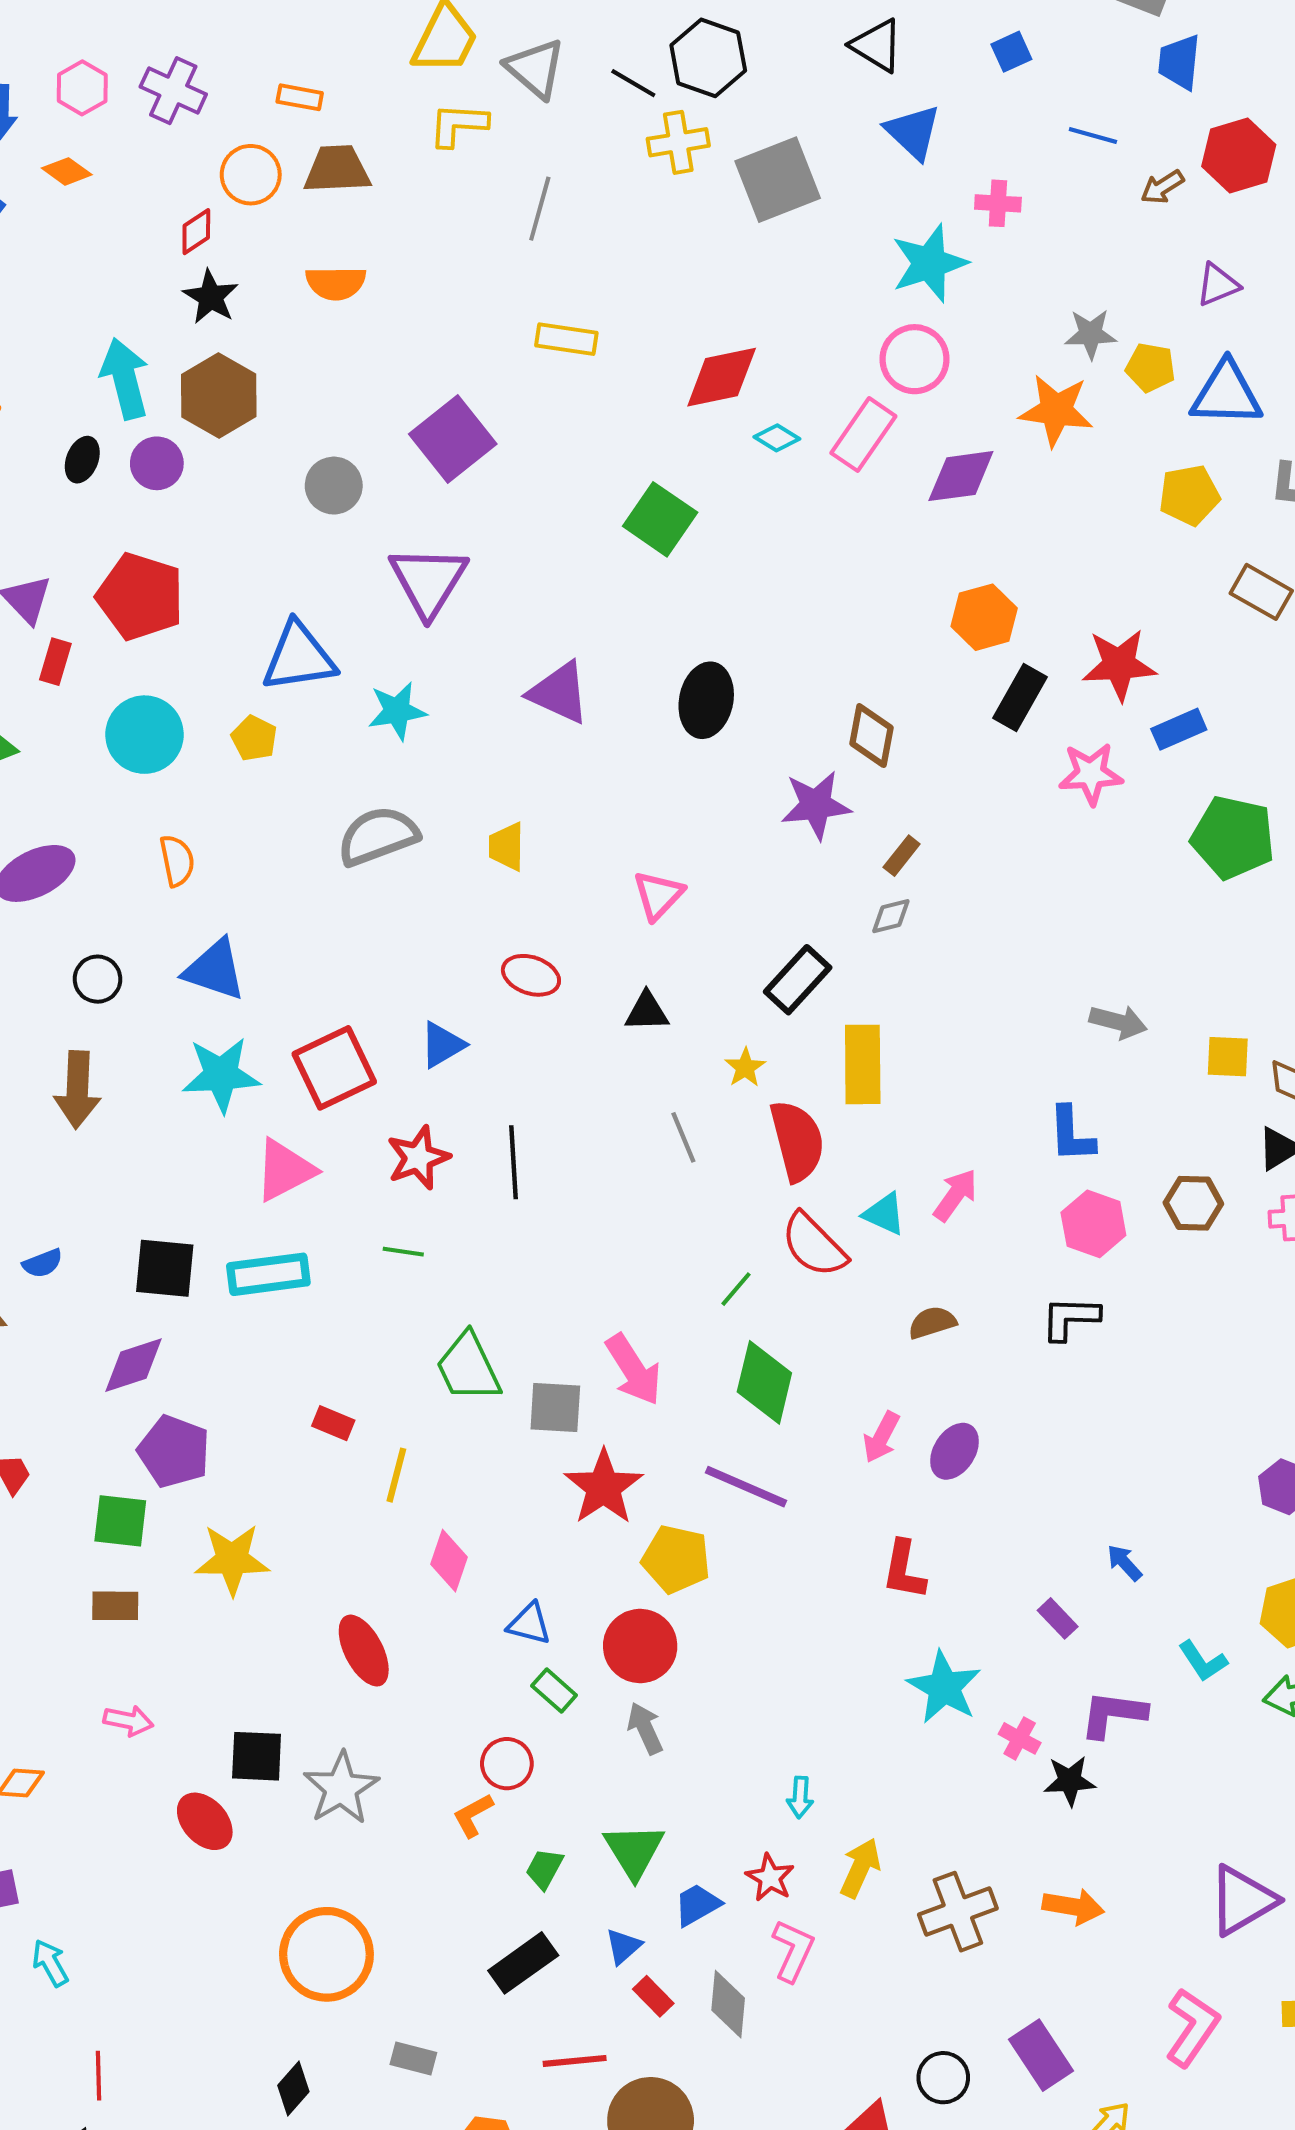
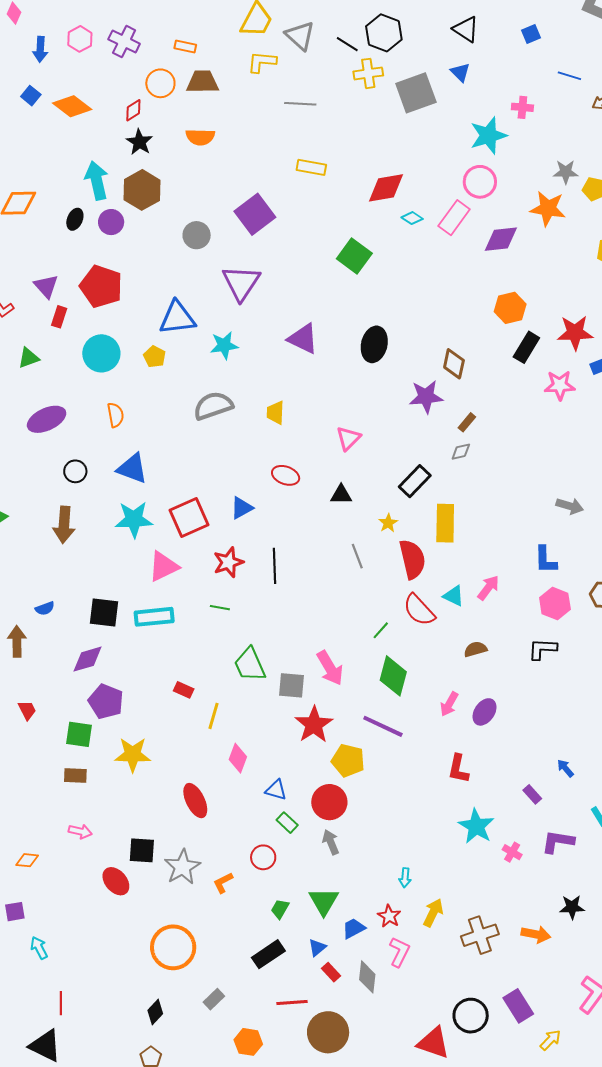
blue triangle: (913, 132) -> (460, 72), moved, size x0.7
orange diamond: (67, 171) -> (72, 106), moved, size x1.6
gray line: (540, 209) -> (300, 104), turned 76
black star: (1070, 1781) -> (572, 907), moved
orange L-shape: (473, 1815) -> (223, 883), moved
gray rectangle: (413, 2058) -> (214, 999), turned -60
black circle: (943, 2078) -> (471, 1016), size x1.4

